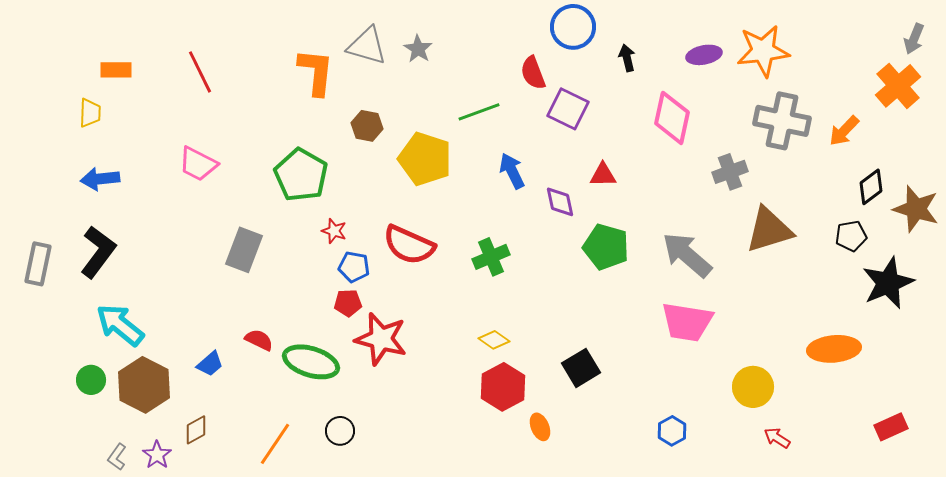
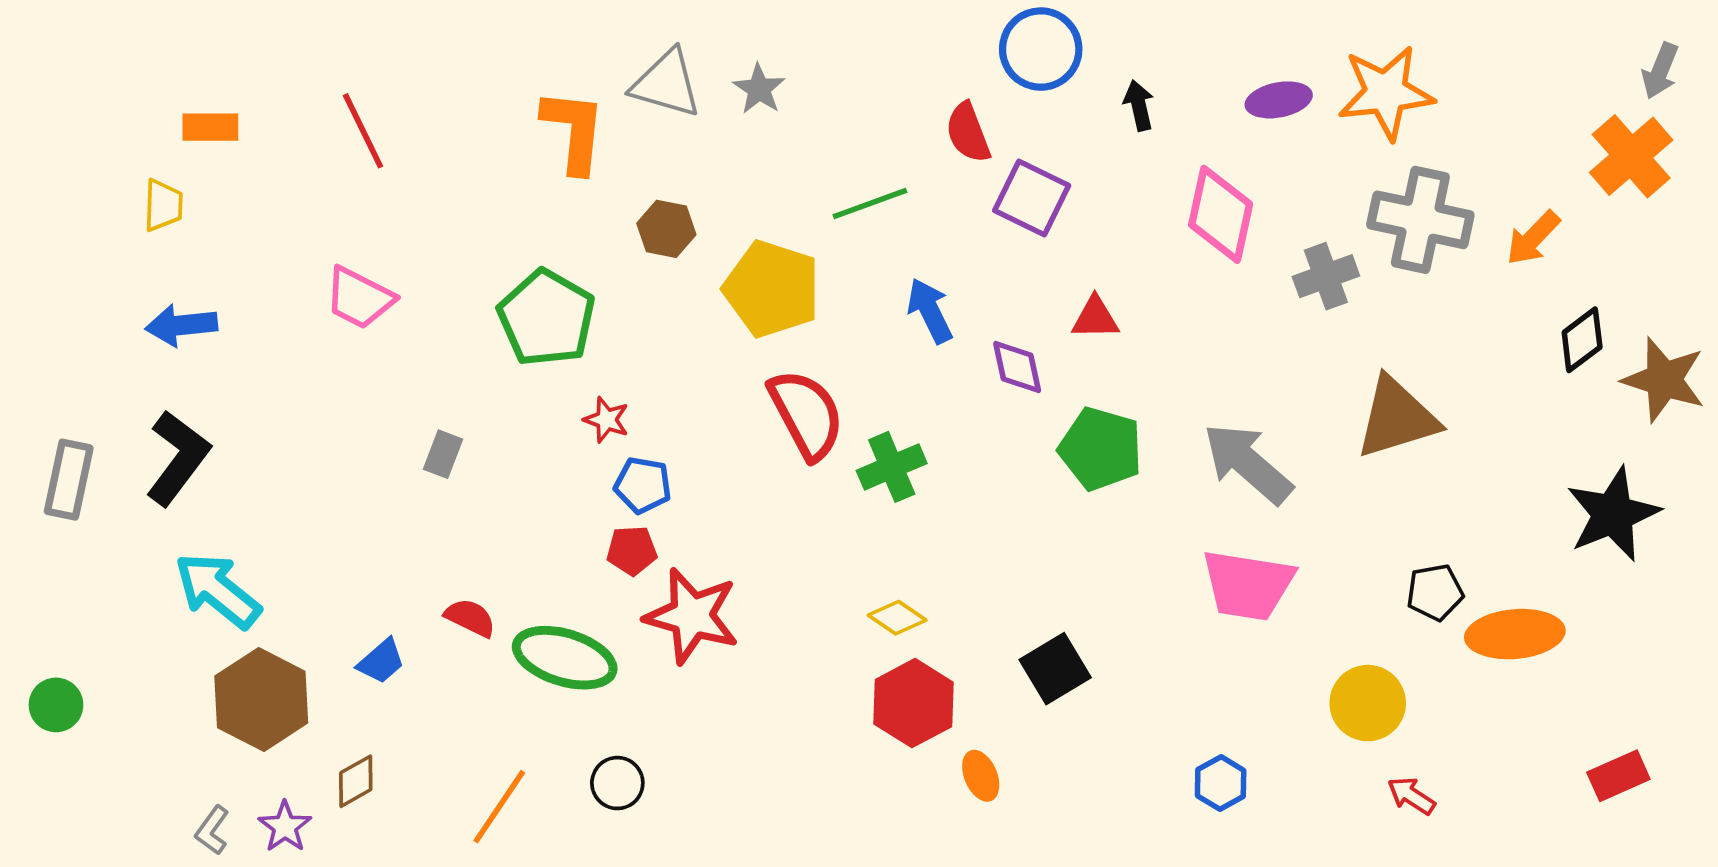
gray cross: (730, 172) -> (1326, 276), moved
black pentagon: (851, 236) -> (1435, 592), moved
red semicircle: (409, 245) -> (806, 414), moved, turned -142
gray rectangle: (244, 250) -> (443, 454), size x0.6
green circle: (91, 380) -> (56, 705), moved

